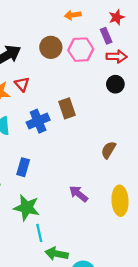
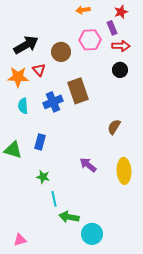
brown circle: (51, 47) -> (61, 52), moved
brown rectangle: (67, 108) -> (78, 91), size x1.4
green star: (27, 208) -> (43, 177), size x0.6

